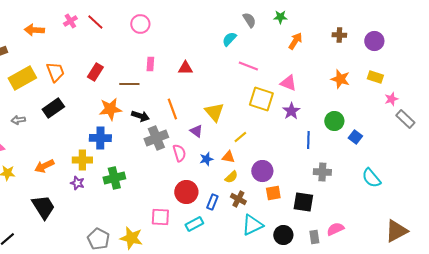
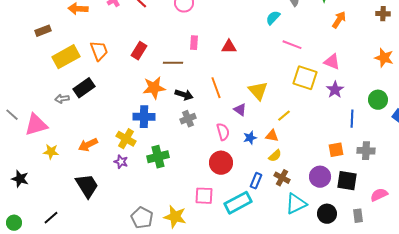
black rectangle: (53, 108) -> (84, 88), moved
gray cross: (156, 138) -> (188, 119), moved, size x0.7
yellow cross: (82, 160) -> (126, 139), turned 30
purple circle: (262, 171) -> (320, 177), moved
red circle: (186, 192) -> (221, 163), moved
orange square: (273, 193) -> (336, 150), moved
cyan rectangle: (194, 224) -> (238, 203), size x1.5
pink semicircle: (335, 229) -> (379, 195), moved

